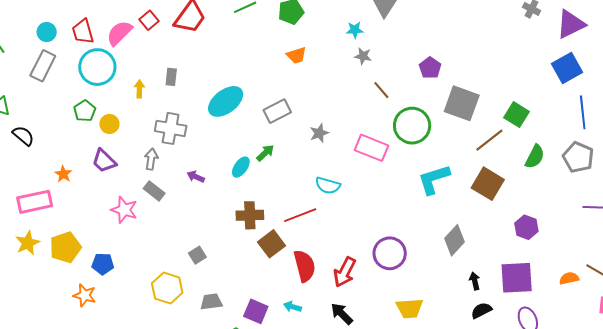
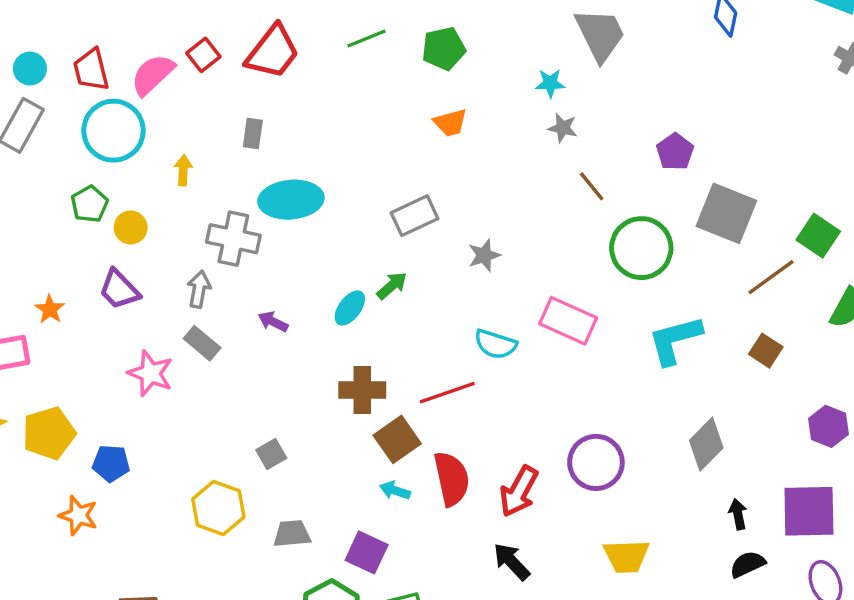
gray rectangle: (171, 77) -> (253, 133), moved
cyan ellipse: (226, 101) -> (291, 200), moved, turned 30
pink rectangle: (371, 148) -> (568, 321), moved
brown square: (488, 184) -> (766, 351), size x0.6
cyan arrow: (292, 307) -> (395, 491), moved

